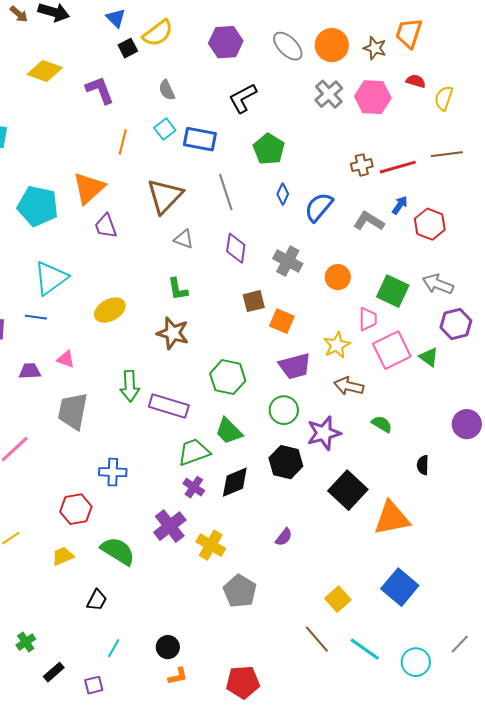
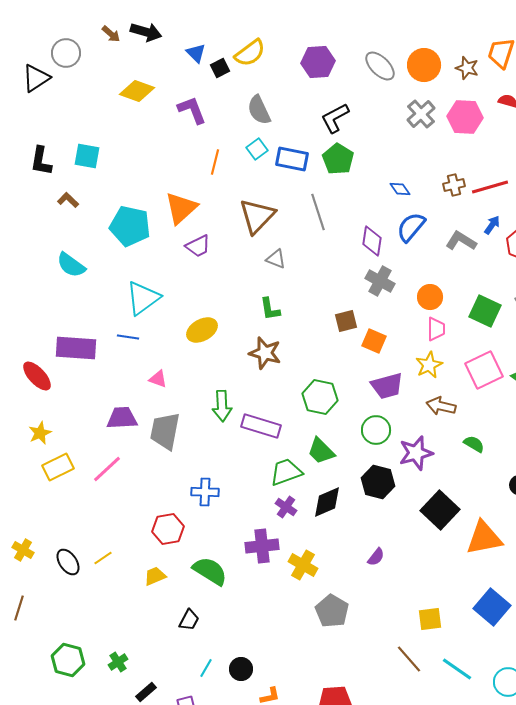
blue triangle: (116, 18) -> (196, 53), moved
gray semicircle: (167, 90) -> (259, 110), size x1.4
green pentagon: (269, 149) -> (338, 159), moved
blue diamond: (283, 194) -> (400, 189), moved, turned -60
purple trapezoid: (106, 226) -> (198, 246), turned -96
purple diamond: (236, 248) -> (372, 241), moved
pink trapezoid: (368, 319) -> (436, 329), moved
purple trapezoid: (30, 371) -> (122, 418), moved, size x1.4
purple cross: (170, 526) -> (262, 546), turned 32
yellow square: (338, 599) -> (430, 619), turned 35
black circle: (168, 647) -> (241, 669), moved

